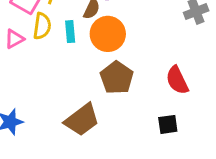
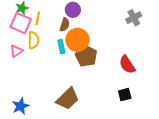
cyan rectangle: (70, 32) -> (61, 47), moved
brown pentagon: (117, 78) -> (86, 56), moved

